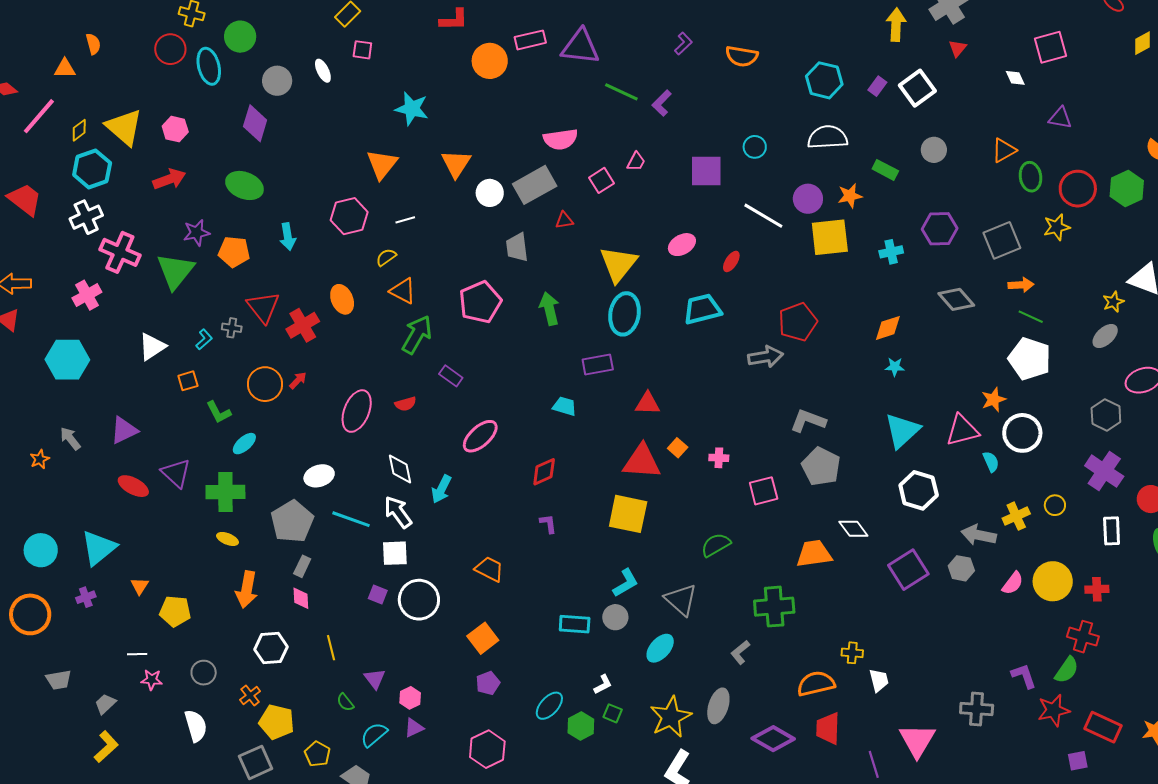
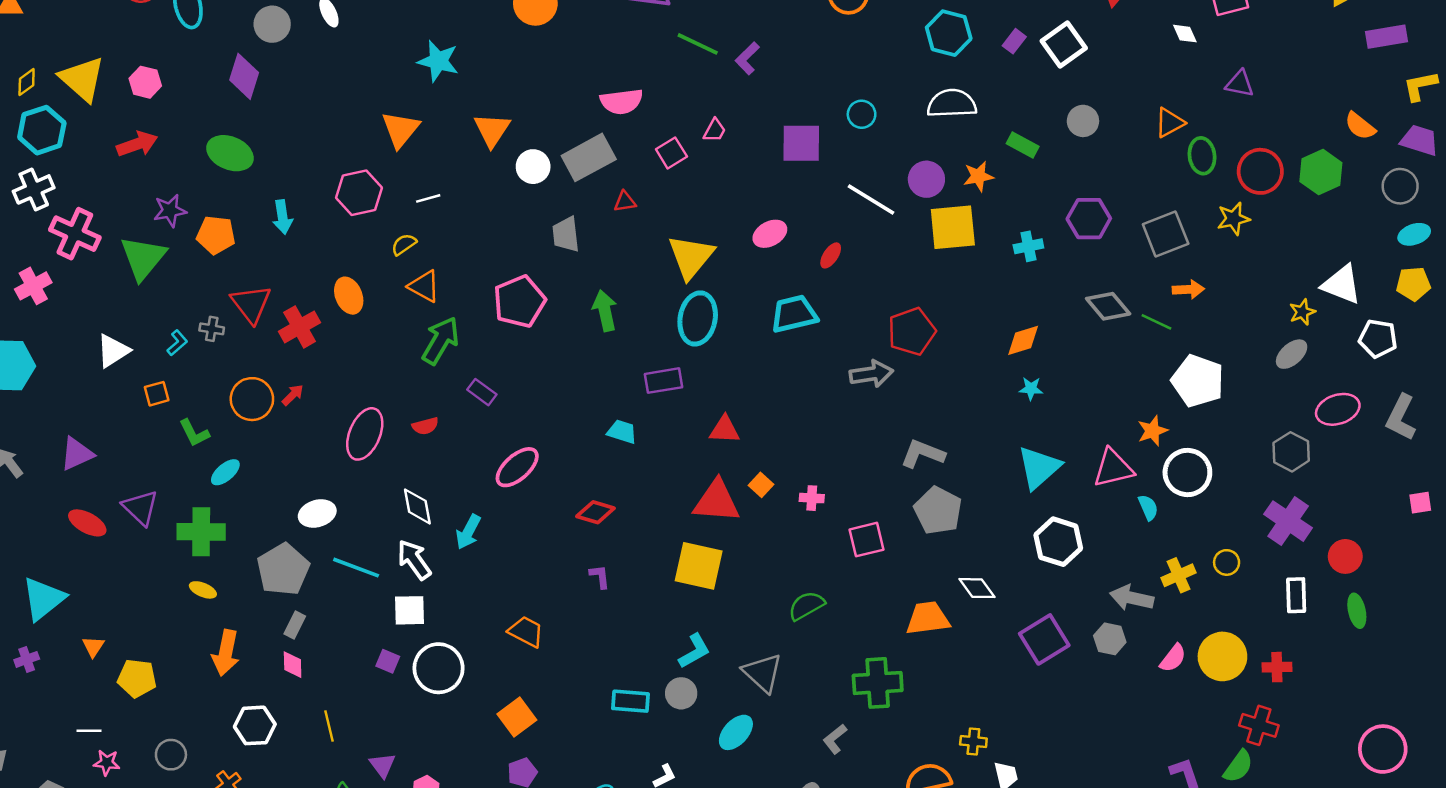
green line: (1031, 317) -> (1156, 322), moved
red diamond: (544, 472) -> (595, 512), turned 40

